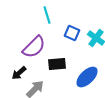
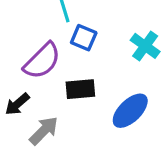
blue square: (72, 33) -> (84, 38), moved

